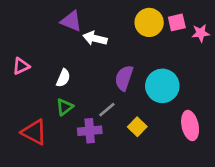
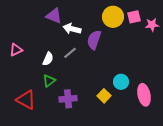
purple semicircle: (124, 78) -> (94, 40), moved
cyan circle: (162, 86) -> (121, 82), moved, size x0.6
gray line: (107, 110) -> (70, 53), moved

